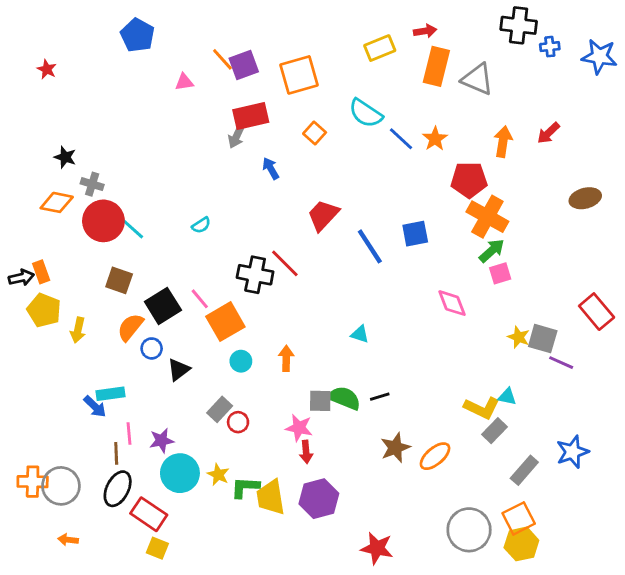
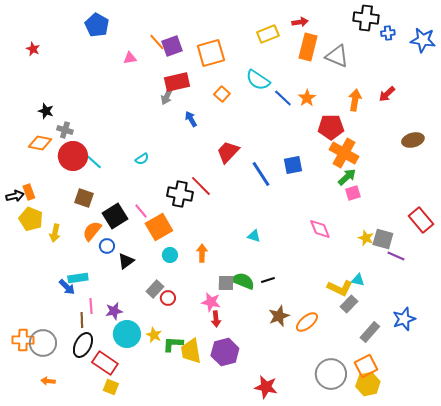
pink diamond: (452, 303) -> (320, 229), moved

